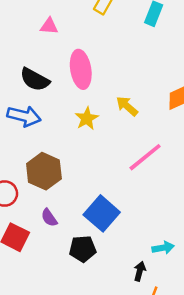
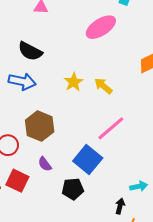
pink ellipse: (81, 69) -> (101, 27), moved, turned 68
yellow arrow: (127, 106) -> (103, 86), moved
pink line: (145, 157) -> (111, 128), moved

